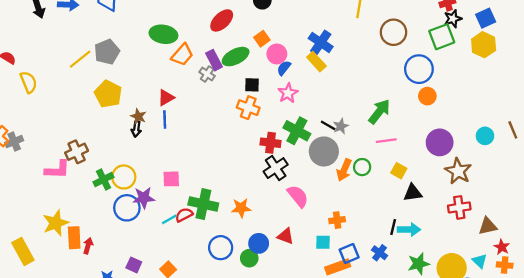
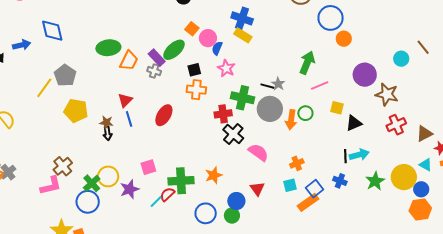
red ellipse: (222, 20) -> (164, 115), moved
blue circle: (127, 208) -> (88, 202), moved
red triangle: (285, 236) -> (257, 189), turned 49

